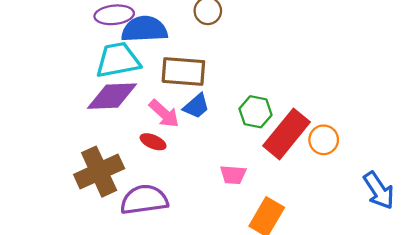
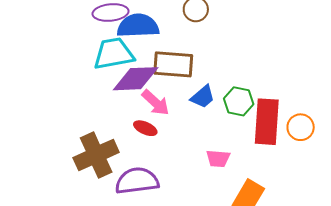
purple diamond: (112, 96) -> (136, 79), moved
blue trapezoid: (196, 106) -> (203, 97), moved
red rectangle: (286, 134) -> (267, 122), turned -36

